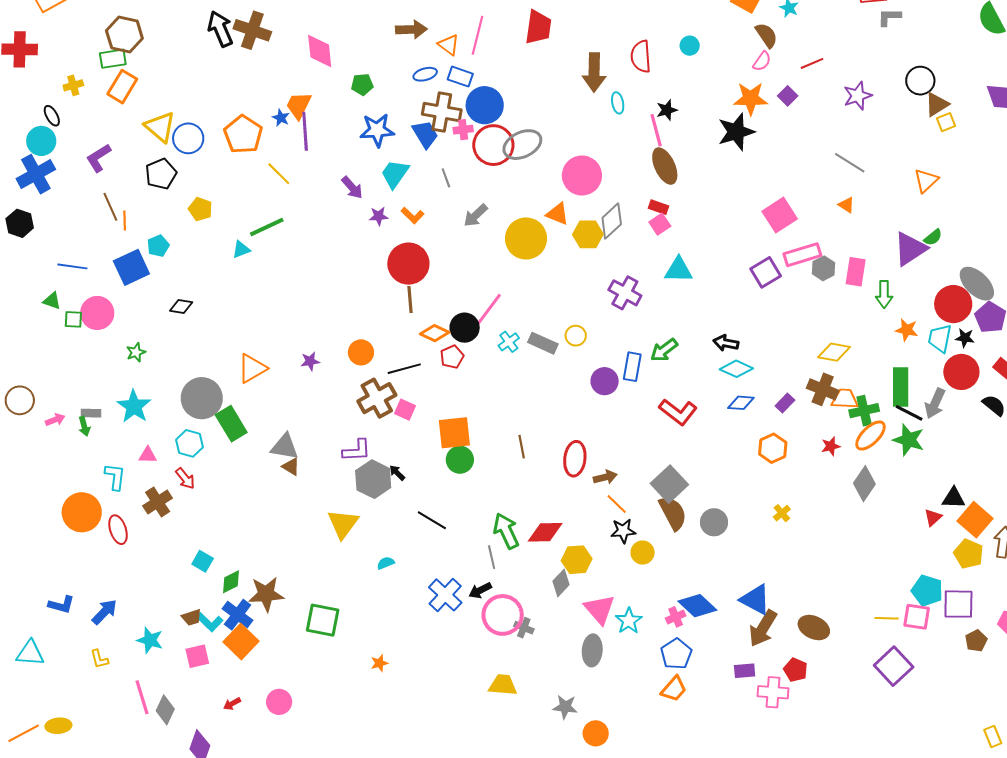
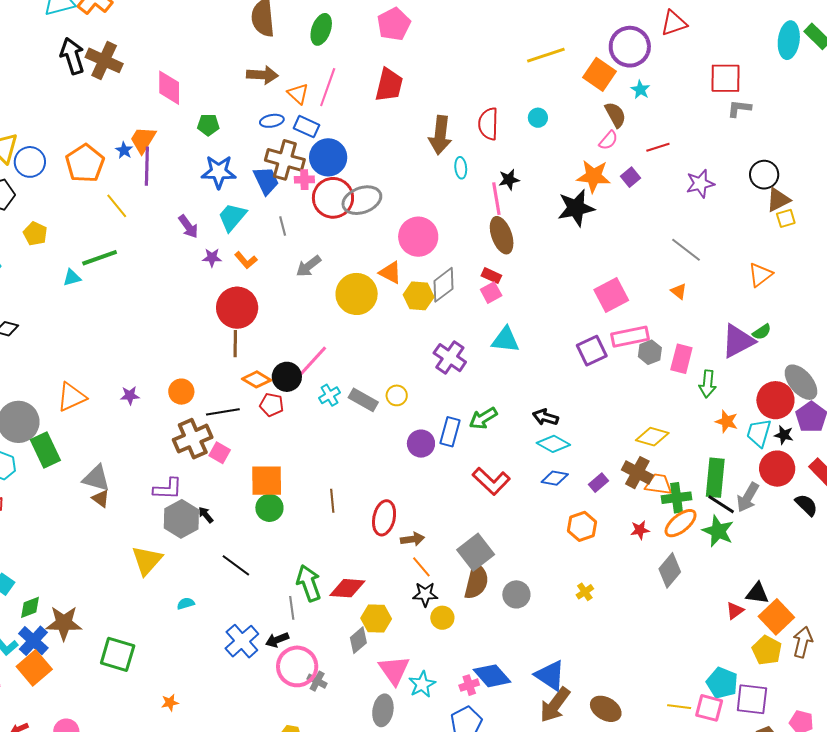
red pentagon: (452, 357) -> (272, 405), turned 30
brown semicircle: (673, 513) -> (476, 581), turned 36

